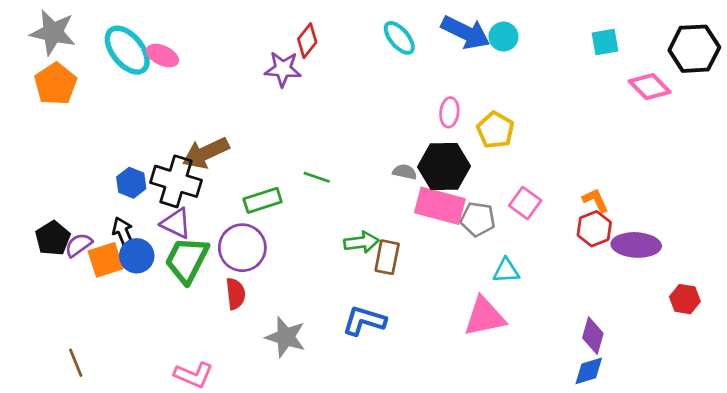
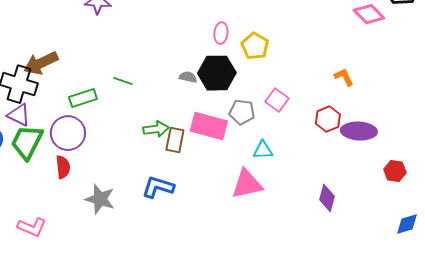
orange L-shape: (596, 200) -> (344, 77), moved
pink rectangle: (440, 206) -> (209, 126), moved
blue diamond: (589, 371) -> (407, 224), moved

